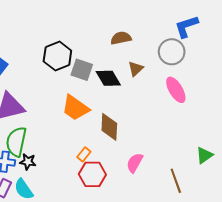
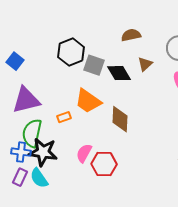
orange rectangle: (84, 154) -> (64, 117), moved, turned 32
black star: (28, 162) -> (43, 152), size x1.8
pink semicircle: (135, 163) -> (84, 153), moved

